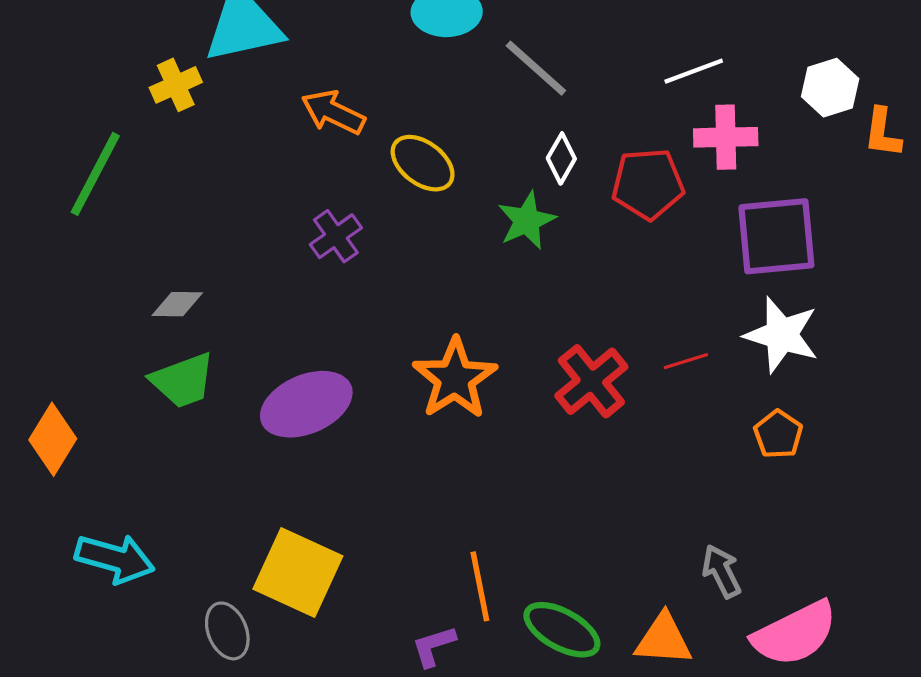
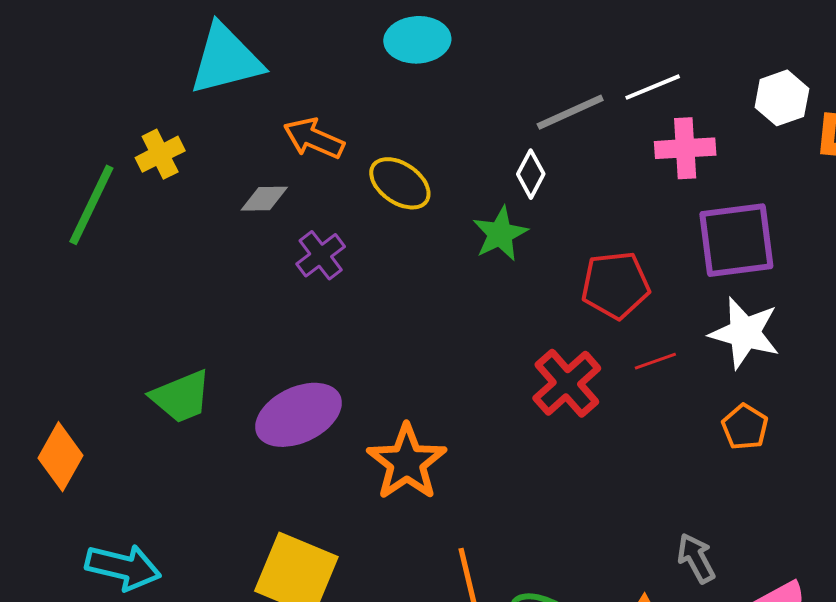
gray line: (536, 68) -> (570, 112), moved, turned -64
yellow cross: (176, 85) -> (160, 154), moved
red pentagon: (648, 184) -> (615, 285), moved
gray diamond: (177, 304) -> (264, 199), moved
orange star: (455, 378) -> (407, 462), moved

